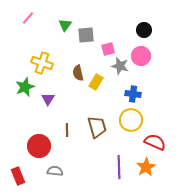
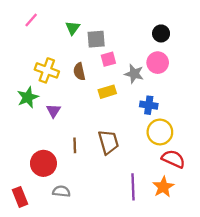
pink square: (108, 49) -> (108, 59), moved
brown semicircle: (78, 73) -> (79, 72), moved
yellow rectangle: (96, 82) -> (107, 92), turned 42
yellow circle: (131, 120) -> (160, 132), moved

